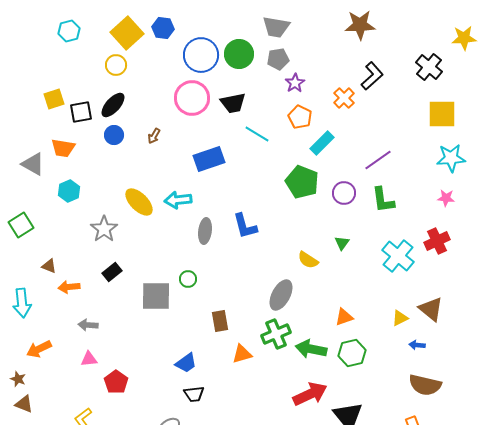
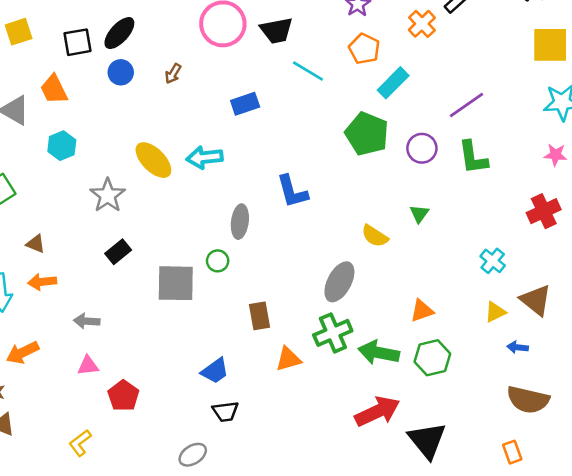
yellow square: (54, 99) -> (19, 32), moved
orange trapezoid: (63, 148) -> (54, 89), turned 55
blue rectangle: (209, 159) -> (245, 104), size x0.7
gray ellipse: (205, 231) -> (240, 222), moved
cyan cross: (398, 256) -> (493, 261), moved, size x0.6
orange arrow: (69, 287) -> (42, 282), moved

